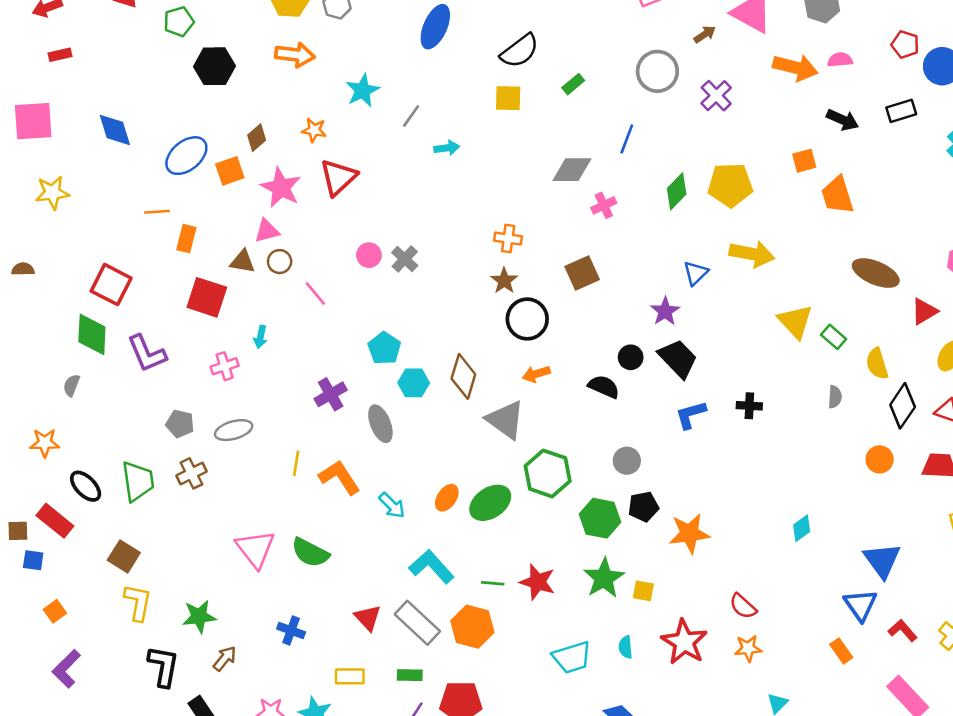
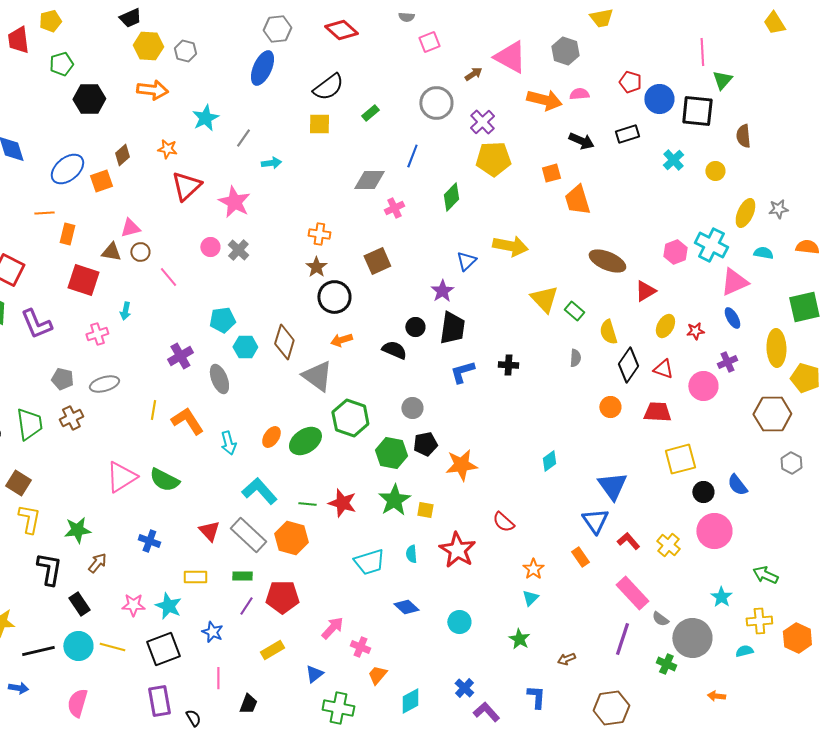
yellow pentagon: (730, 185) -> (493, 159), moved
pink star: (281, 187) -> (234, 202), moved
cyan pentagon: (384, 348) -> (222, 320), turned 30
black trapezoid: (678, 359) -> (452, 328), turned 52
cyan arrow: (392, 505) -> (228, 443), turned 30
pink triangle: (255, 549) -> (121, 477), turned 36
orange star: (748, 648) -> (533, 569), moved, turned -30

